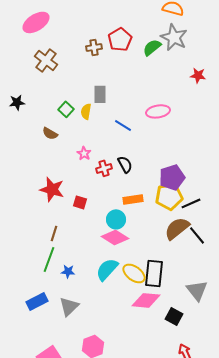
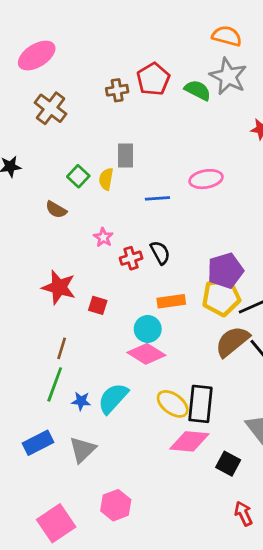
green semicircle: (152, 47) -> (198, 90), turned 66
blue line: (123, 125) -> (157, 198), turned -36
cyan semicircle: (107, 269) -> (113, 398), moved

